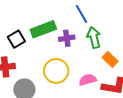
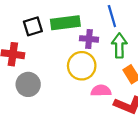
yellow circle: (56, 71) -> (82, 66), moved

